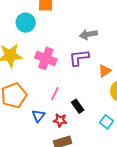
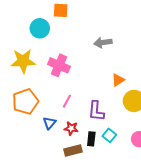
purple L-shape: (79, 58) -> (96, 111), moved, turned -80
black rectangle: (78, 106) -> (91, 139), moved, turned 40
cyan square: (107, 122) -> (109, 135), moved

